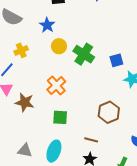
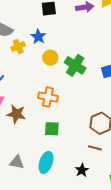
yellow cross: (21, 50) -> (18, 47), moved
orange cross: (56, 86) -> (48, 97), turned -36
brown line: (91, 140) -> (95, 148), moved

